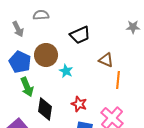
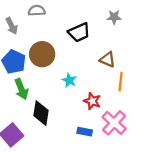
gray star: (133, 27) -> (114, 17), moved
cyan star: (66, 71) -> (69, 80), moved
red star: (79, 104) -> (92, 101), moved

